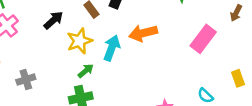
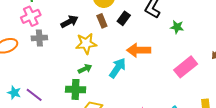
cyan arrow: (112, 48) -> (118, 68), moved
gray cross: (26, 80) -> (39, 38), moved

